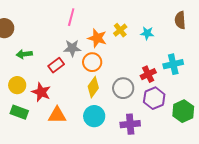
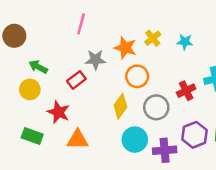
pink line: (71, 17) -> (81, 24), moved
green arrow: (24, 54) -> (38, 67), turned 35
orange circle: (92, 62) -> (137, 76), moved
yellow circle: (17, 85) -> (30, 89), moved
purple hexagon: (154, 98) -> (194, 135), moved
cyan circle: (94, 116) -> (135, 140), moved

